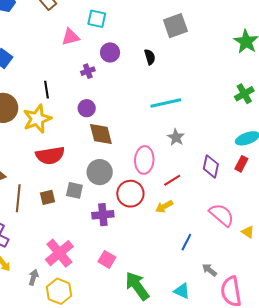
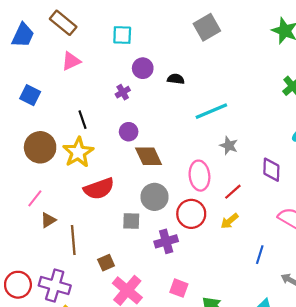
pink triangle: (70, 37) -> (71, 61), moved
black semicircle: (150, 57) -> (176, 79), moved, turned -56
brown square: (47, 197) -> (106, 263), moved

